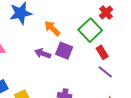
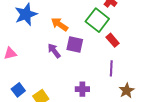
purple arrow: (43, 53) -> (54, 51), turned 42
purple line: (105, 72) -> (111, 68), moved, turned 63

